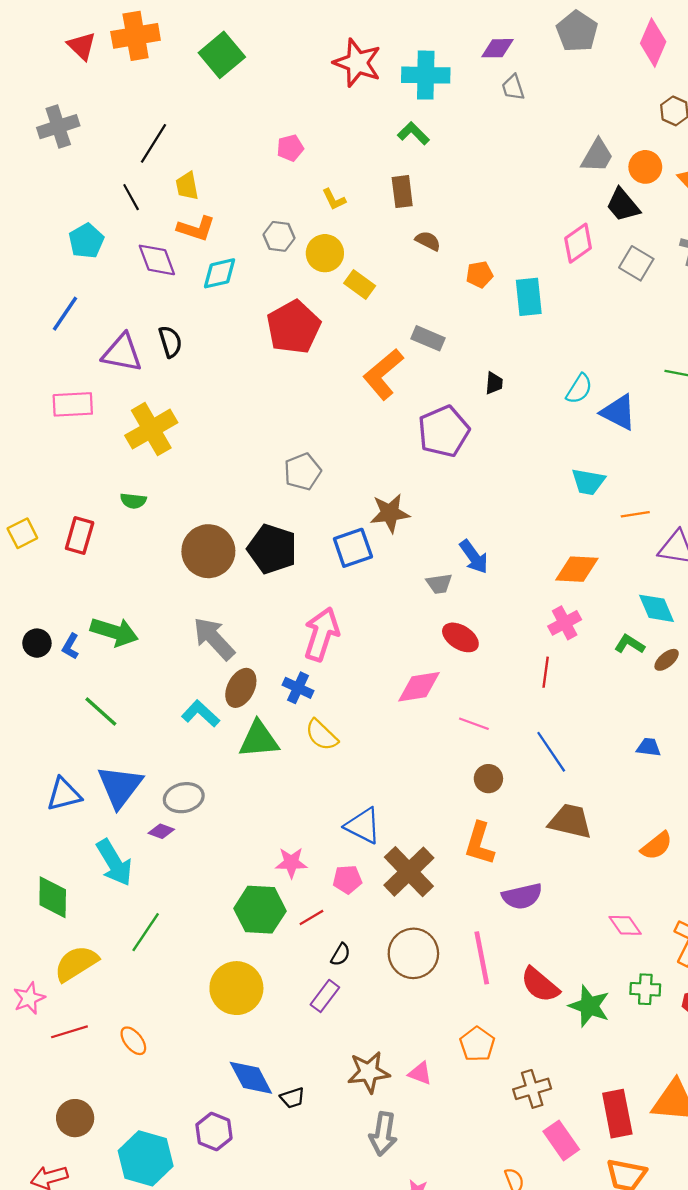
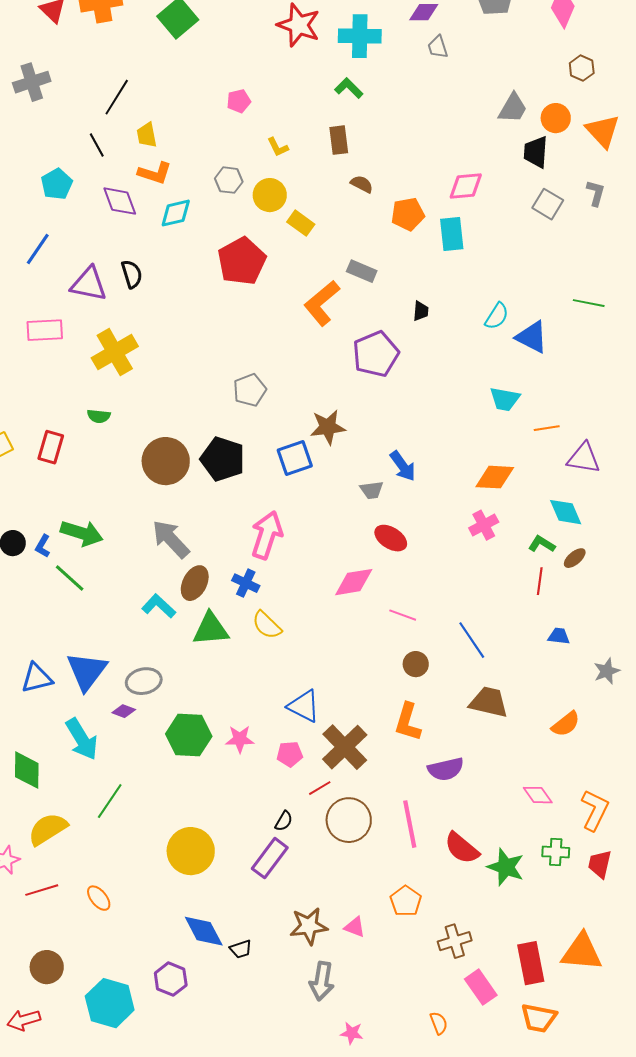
black trapezoid: (623, 205) -> (536, 152), turned 44
pink diamond: (578, 243) -> (466, 186), moved, turned 30
orange pentagon: (479, 274) -> (408, 214), size x1.4
red line: (546, 672) -> (540, 581), moved
green line: (101, 711) -> (70, 578), moved
green hexagon: (260, 910) -> (189, 735), moved
red line: (311, 918) -> (320, 788), moved
purple rectangle: (325, 996) -> (270, 858), size x1.4

